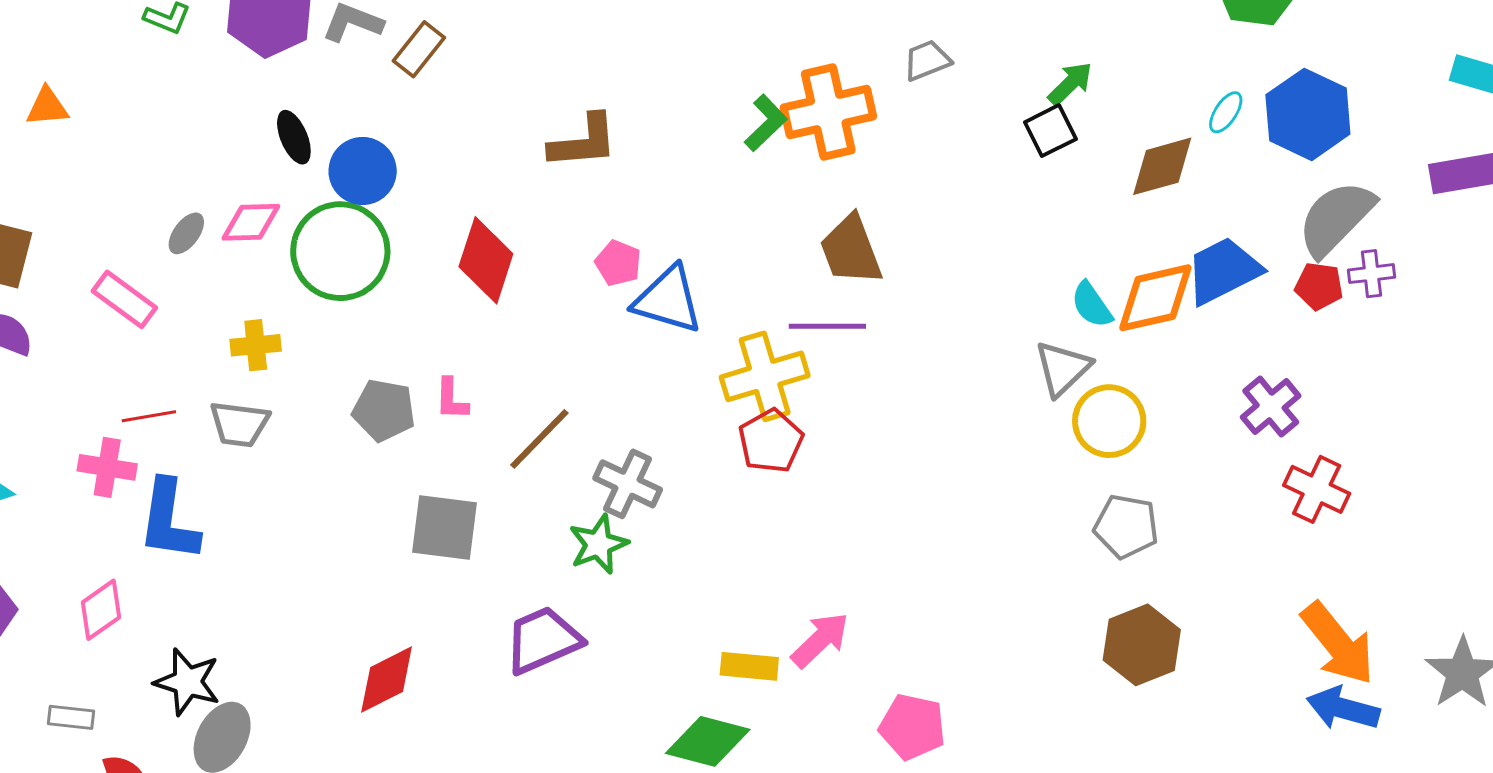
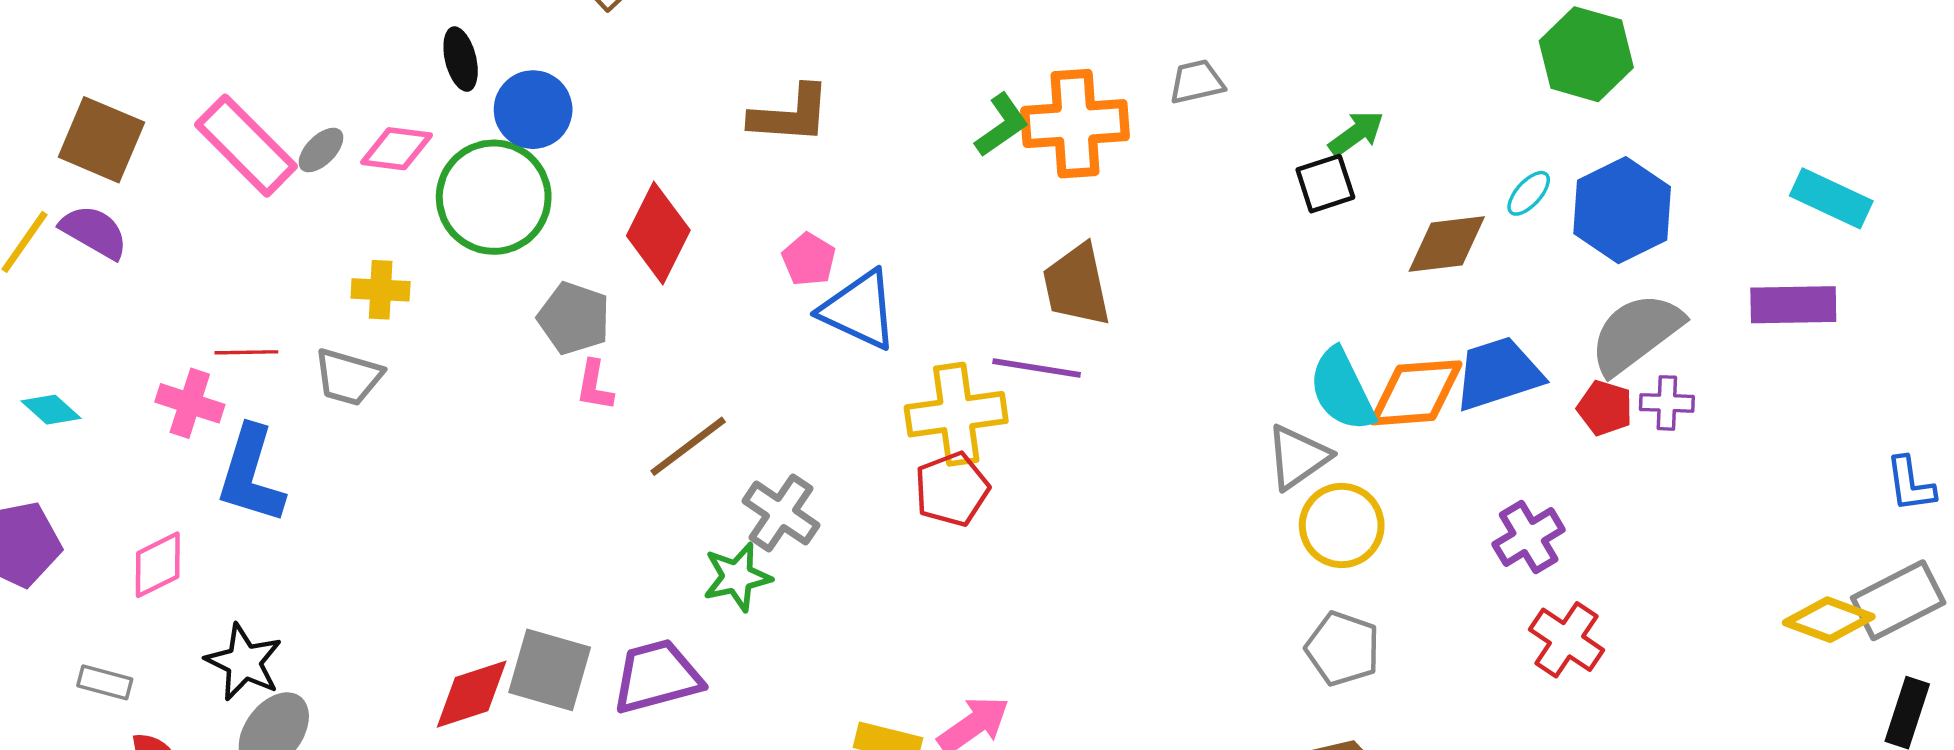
pink rectangle: (124, 299) -> (246, 146), moved, size x1.4
cyan semicircle: (1092, 305) -> (1342, 390), size x1.5
gray pentagon: (384, 410) -> (574, 318), moved
gray square: (444, 528) -> (550, 670), moved

